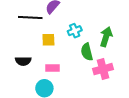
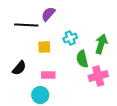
black semicircle: (23, 61) -> (19, 68), turned -49

